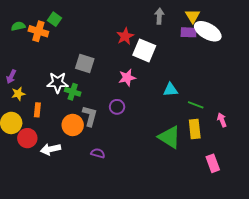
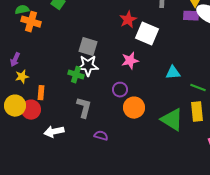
orange cross: (38, 31) -> (31, 22), moved
white star: (58, 83) -> (88, 66), moved
gray L-shape: (90, 116) -> (84, 108), moved
orange circle: (73, 125) -> (134, 108), moved
red circle: (27, 138) -> (31, 110), moved

